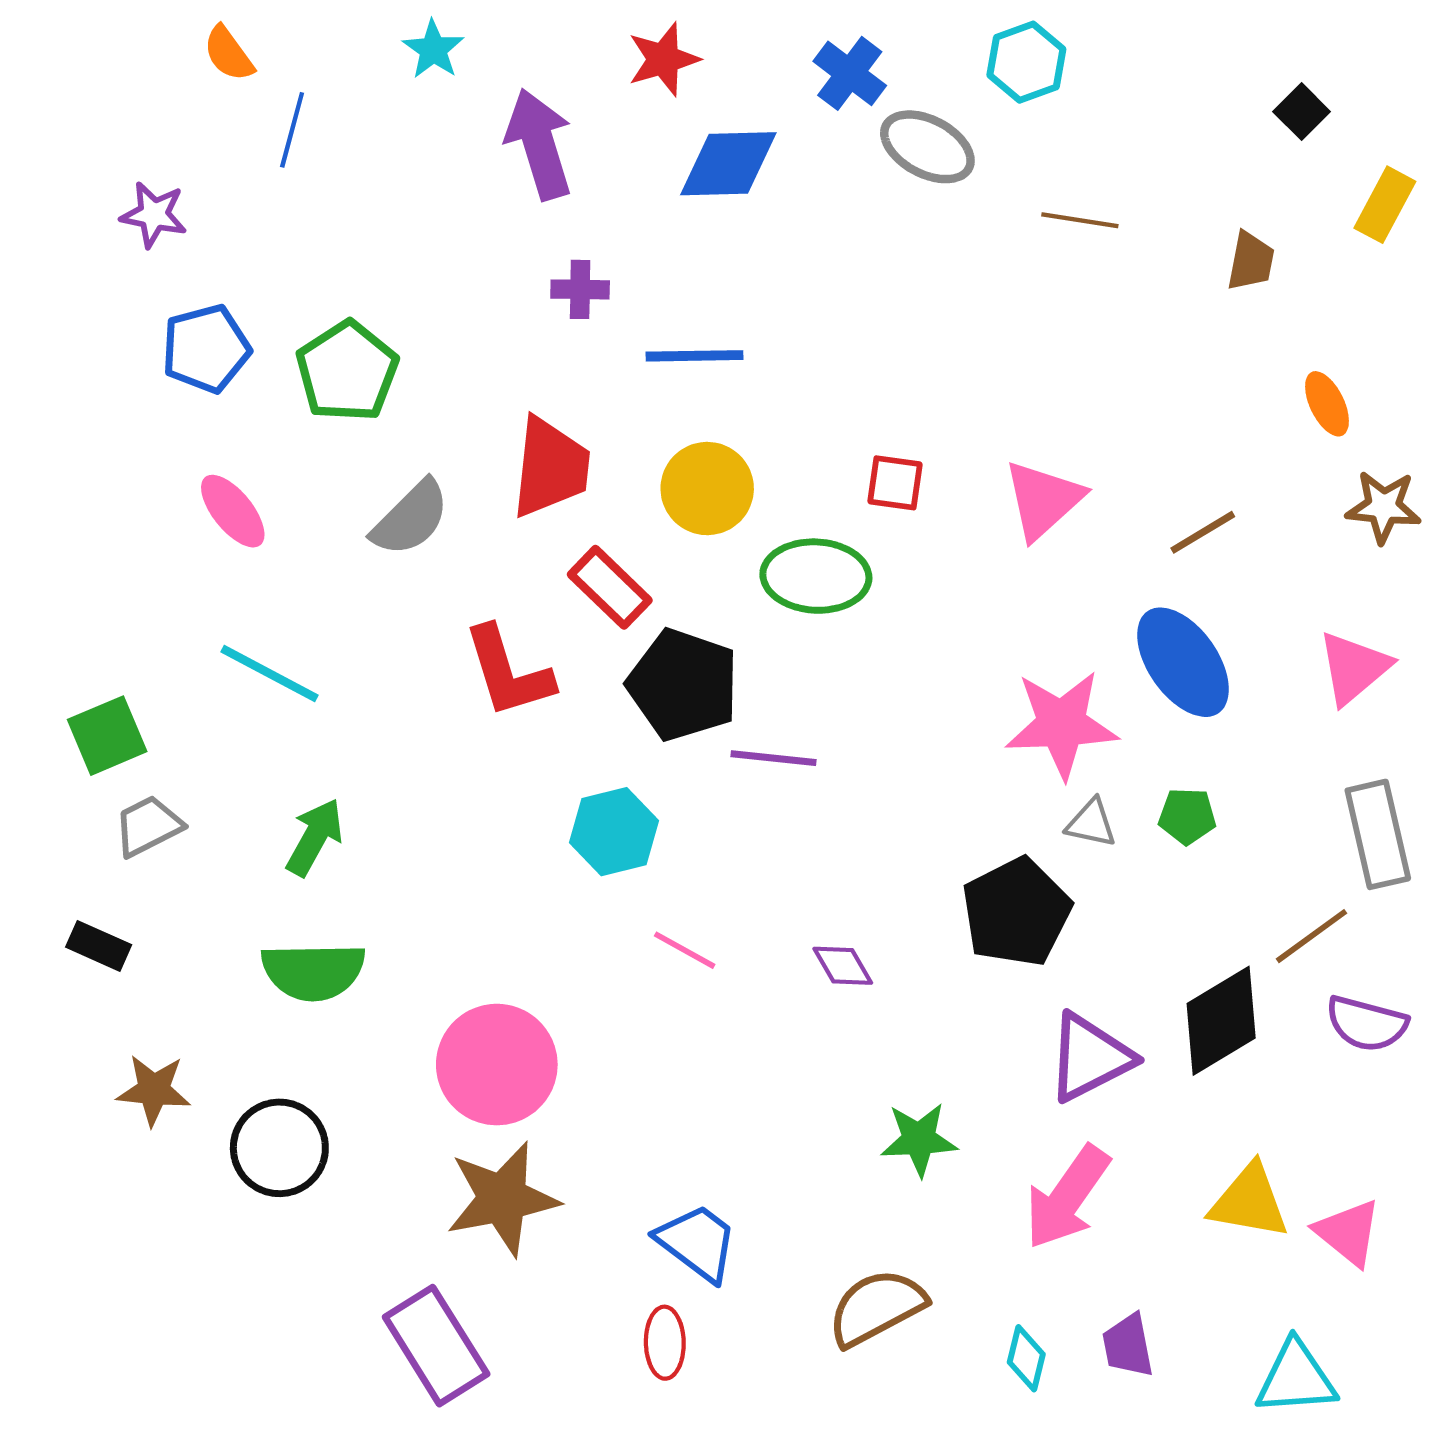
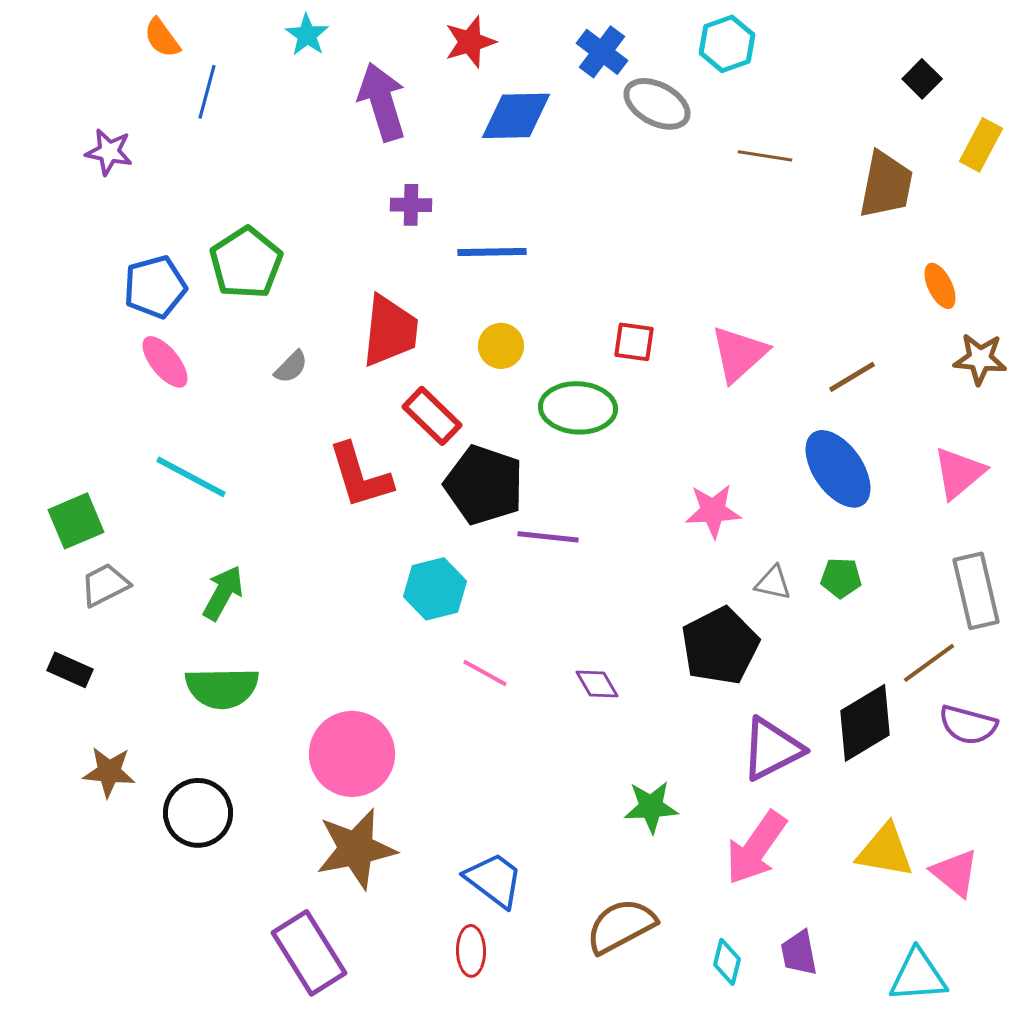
brown trapezoid: (1251, 261) -> (886, 185), size x1.6
blue pentagon: (206, 349) -> (155, 287), moved
yellow circle: (707, 489) -> (501, 346), size x0.7
gray semicircle: (411, 518) -> (291, 367), size x0.6
pink star: (1062, 724) -> (713, 511), moved, size x0.7

